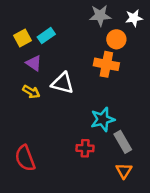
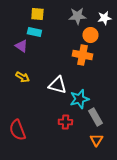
cyan rectangle: (46, 36) -> (34, 32), turned 48
yellow square: (23, 38) -> (37, 14), moved, turned 32
purple triangle: (34, 63) -> (21, 46), moved
white triangle: (63, 83) -> (57, 85), moved

